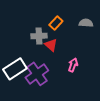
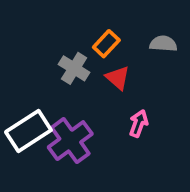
gray cross: (39, 36) -> (74, 68), turned 35
red triangle: (51, 45) -> (118, 78), moved

